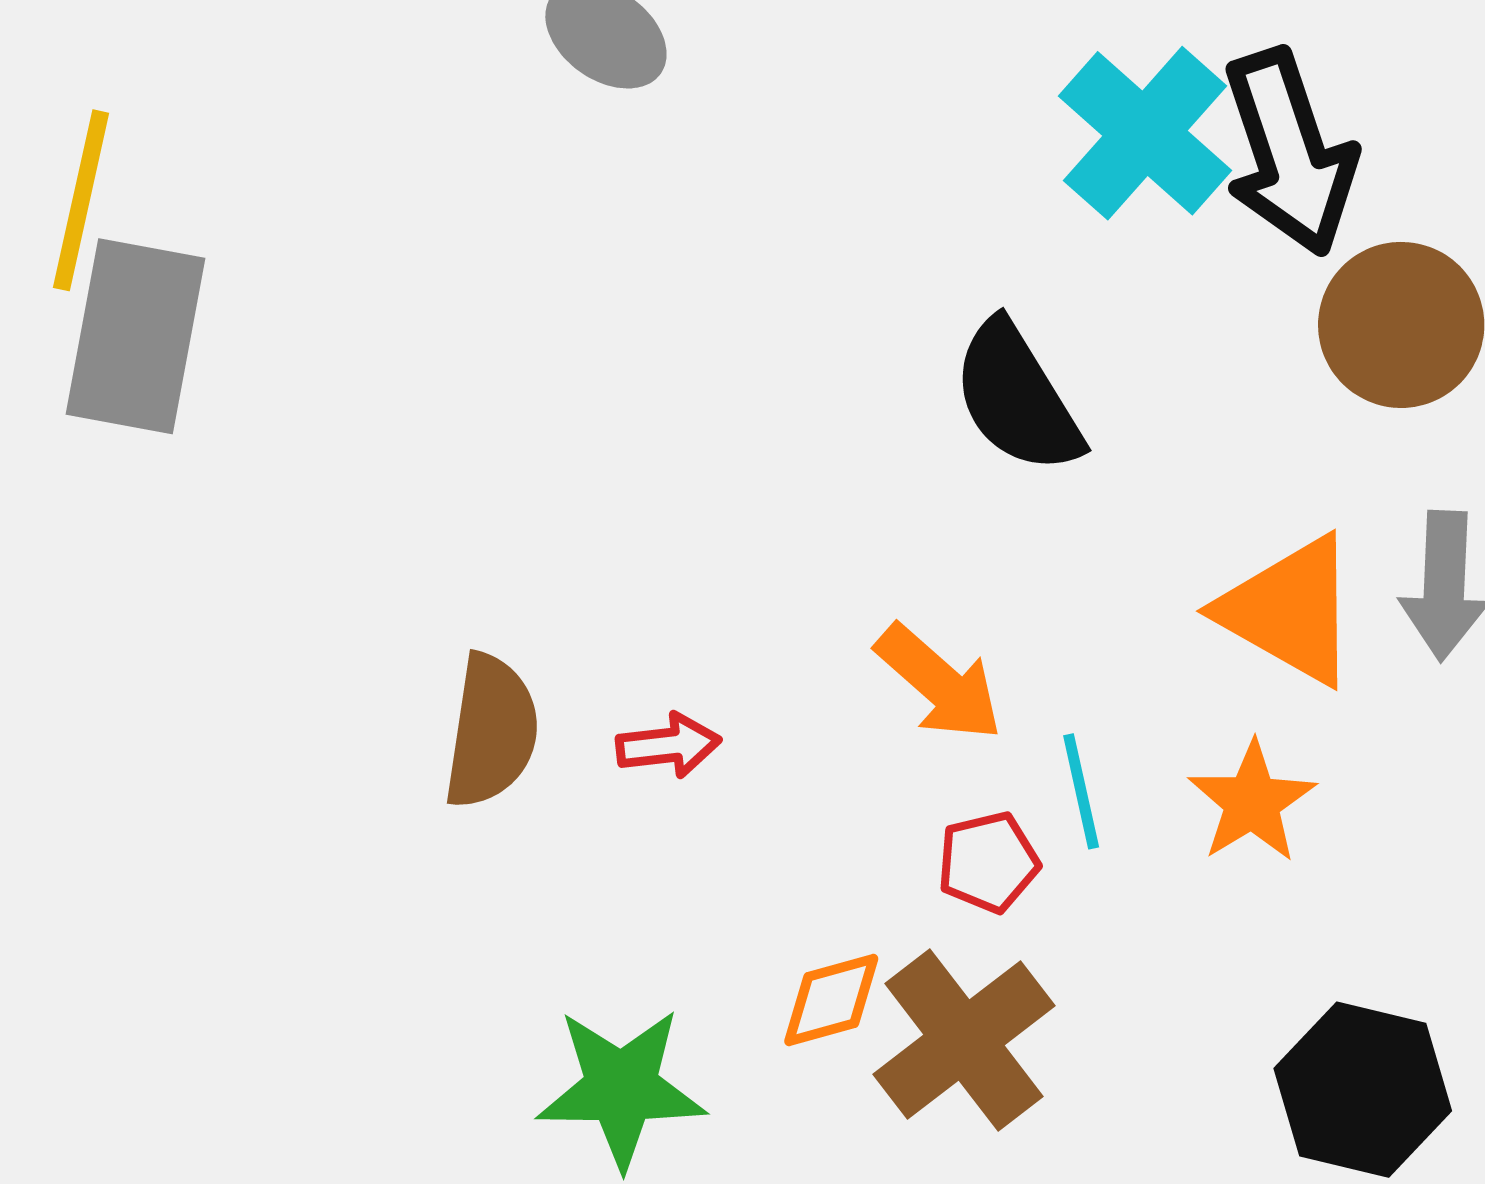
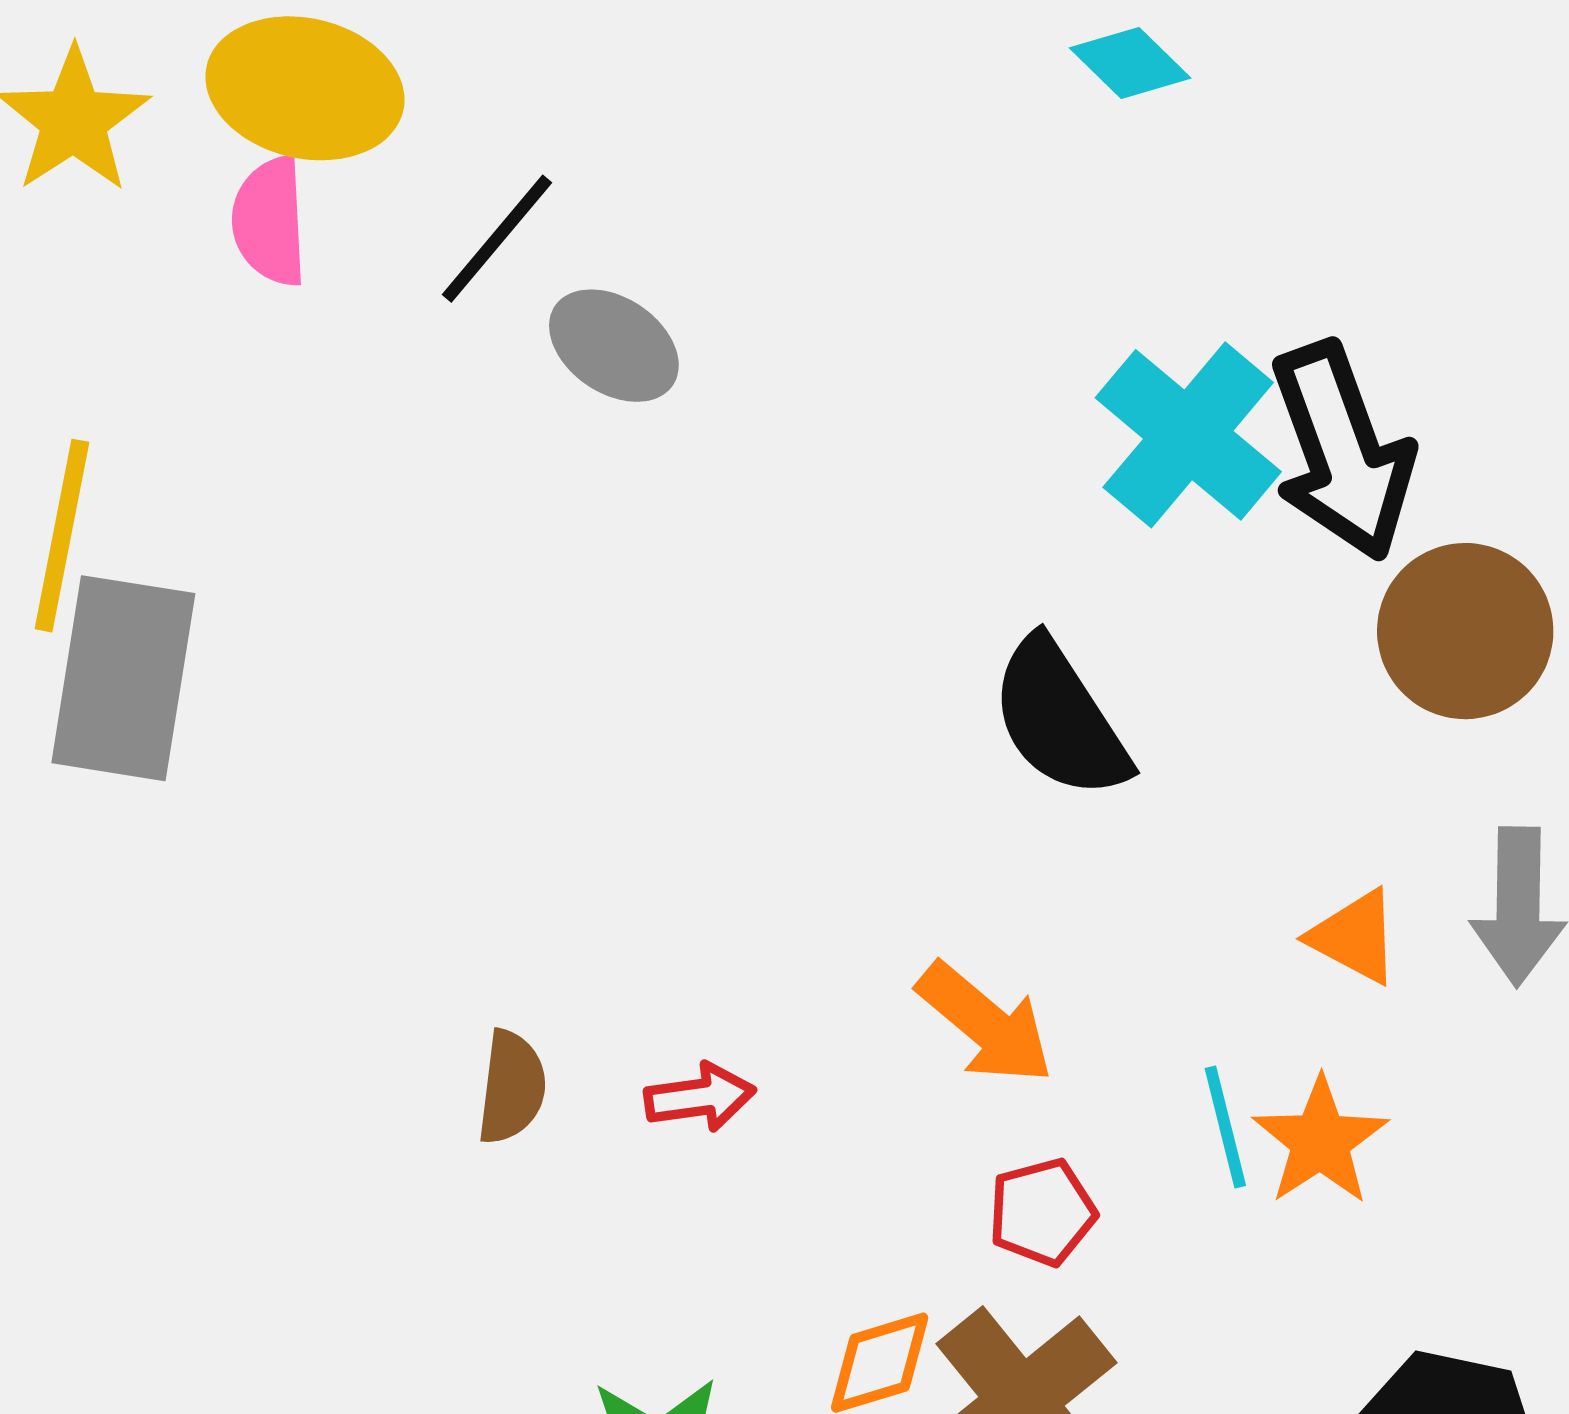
orange triangle: (1289, 610) -> (1355, 937), size x0.6
brown semicircle: (491, 731) -> (512, 1087), size x0.7
cyan line: (1081, 791) -> (1225, 1127), moved

